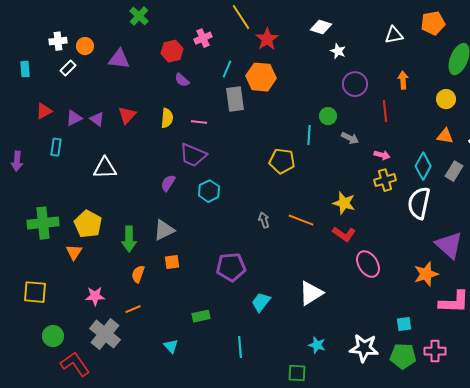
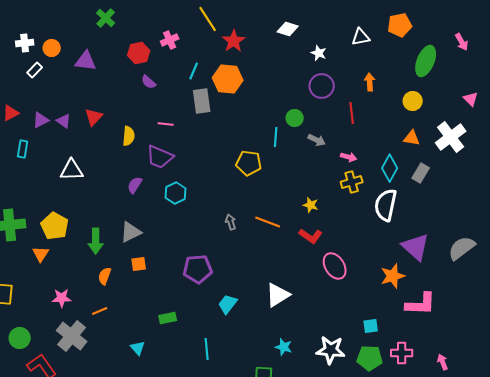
white star: (338, 51) -> (319, 53), moved
yellow semicircle: (167, 118) -> (129, 136), moved
yellow star: (344, 203) -> (311, 205), size x0.7

